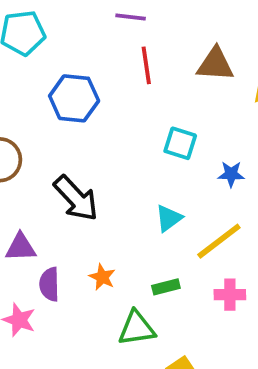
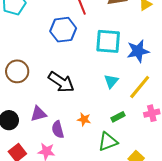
blue hexagon: (74, 98) -> (63, 30), moved
cyan square: (180, 143) -> (108, 41), size x1.5
blue star: (231, 174) -> (138, 51), size x1.6

